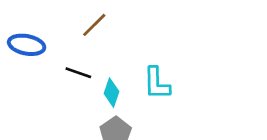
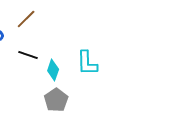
brown line: (94, 25) -> (26, 19), moved

